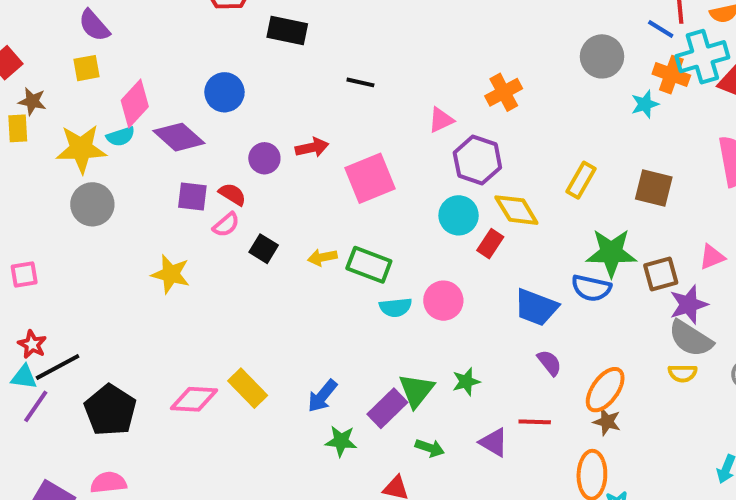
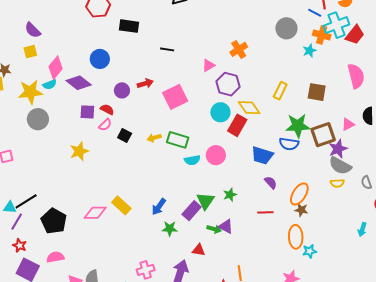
red rectangle: (490, 244) -> (237, 125), size x1.5
yellow star: (171, 274) -> (79, 151), turned -30
brown square: (661, 274) -> (323, 135), size x1.4
red star: (32, 344) -> (20, 245), moved
purple triangle: (494, 442) -> (226, 226), moved

